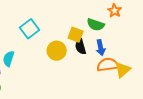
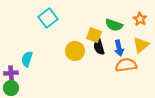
orange star: (115, 11) -> (140, 19), moved
cyan square: (30, 29) -> (48, 18), moved
yellow triangle: (123, 70) -> (141, 45), moved

